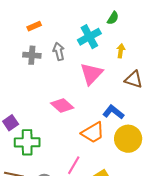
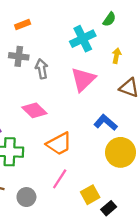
gray arrow: (59, 51) -> (42, 69), moved
pink diamond: (62, 105) -> (34, 110), moved
orange trapezoid: (93, 133) -> (59, 144), moved

